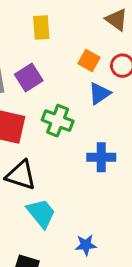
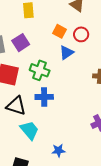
blue cross: (101, 157) -> (44, 97), moved

